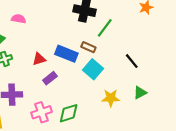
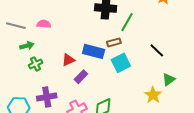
brown rectangle: (88, 47) -> (114, 42), turned -32
cyan square: (93, 69) -> (121, 63), turned 30
yellow star: (111, 98) -> (153, 95), moved, turned -30

